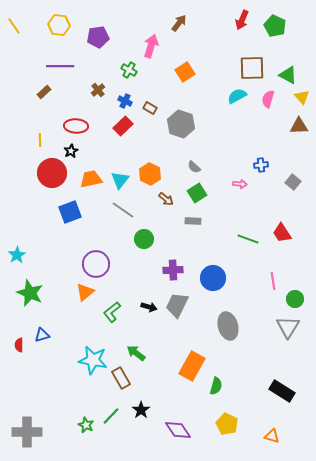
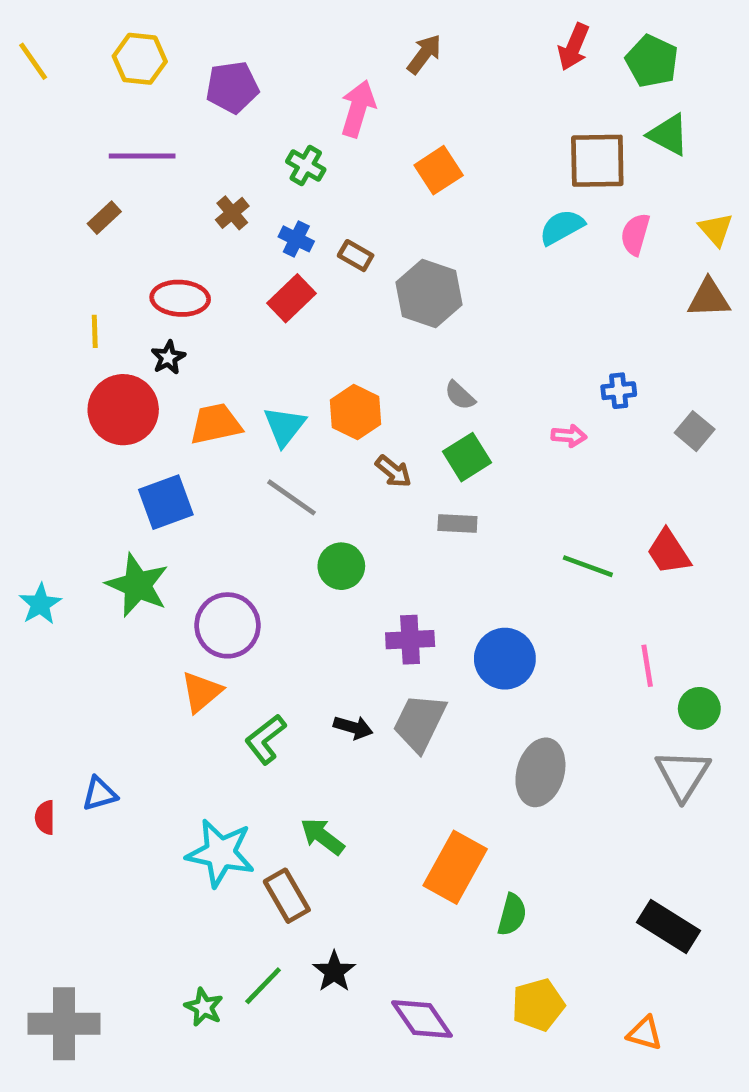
green triangle: (288, 75) -> (668, 135), moved
green star: (30, 293) -> (137, 585), moved
gray ellipse: (228, 326) -> (540, 772), turned 32
yellow pentagon: (227, 424) -> (538, 1005), turned 30

